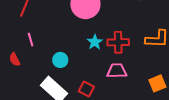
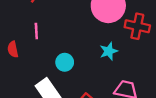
red cross: (118, 42) -> (137, 26), moved

